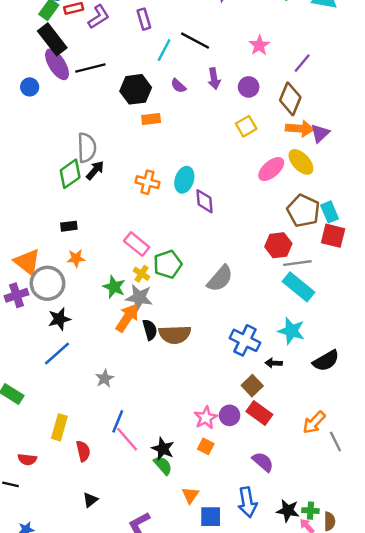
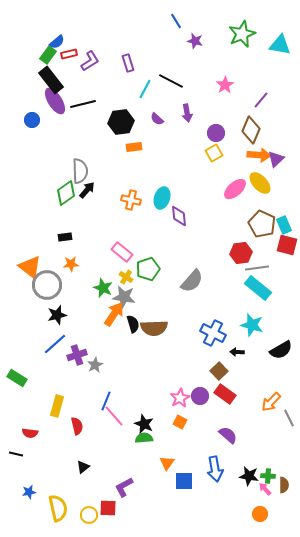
purple circle: (249, 87) -> (216, 133), moved
purple cross: (17, 295) -> (77, 355), moved
green semicircle: (163, 465) -> (144, 438), turned -54

